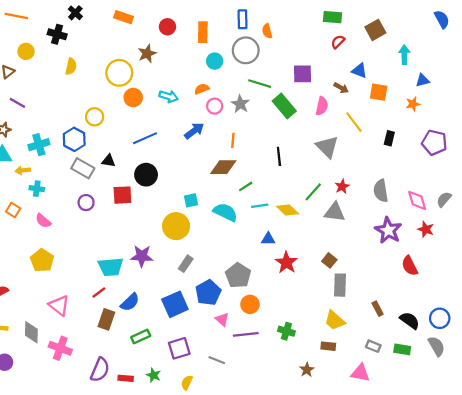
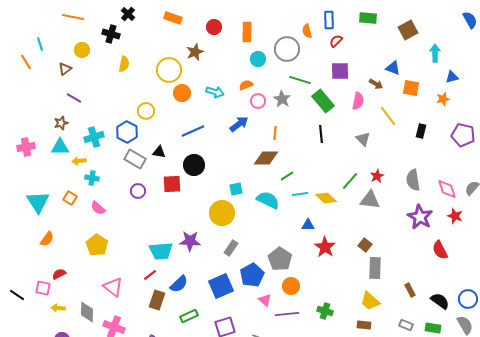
blue rectangle: (242, 19) -> (329, 20), moved
red semicircle: (338, 42) -> (336, 41), moved
gray triangle: (327, 147) -> (363, 139), size x0.7
black line: (279, 156) -> (321, 134), moved

